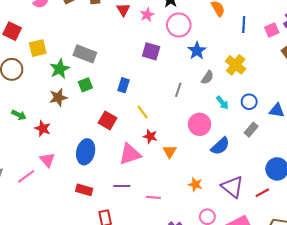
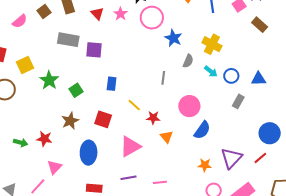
purple square: (151, 51) -> (94, 50), moved
gray rectangle: (85, 54) -> (68, 40), moved
brown star: (58, 97) -> (70, 121), moved
cyan arrow: (222, 103) -> (211, 71), moved
green arrow: (19, 115) -> (21, 143), moved
red star: (150, 136) -> (153, 118), moved
blue semicircle: (220, 146) -> (202, 130), moved
pink triangle: (47, 160) -> (54, 167), turned 35
orange star: (195, 184) -> (205, 165), moved
purple triangle: (232, 187) -> (231, 158), turned 45

